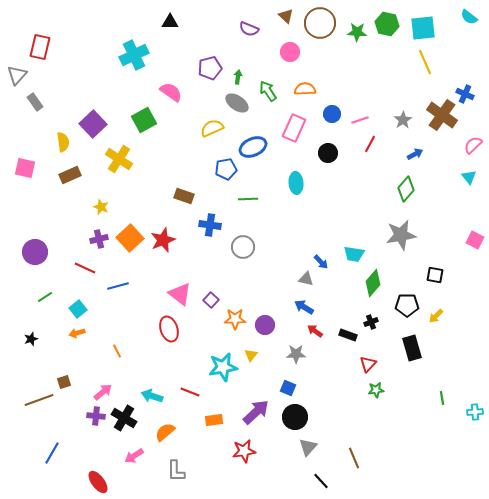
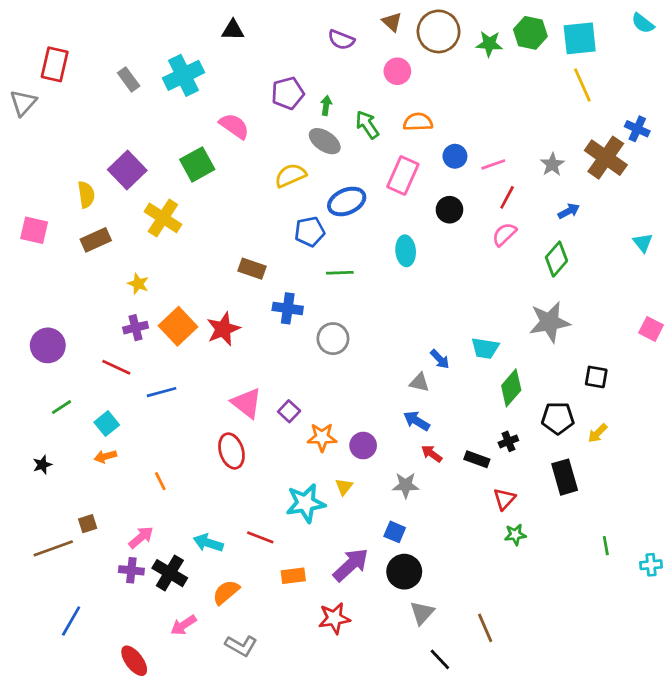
gray rectangle: (35, 102) -> (129, 79), moved
pink semicircle: (473, 145) -> (504, 234), moved
gray L-shape: (176, 471) -> (241, 646), turned -60

